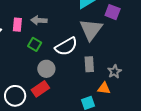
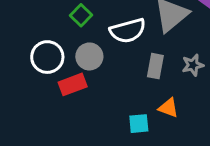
gray star: (115, 71) -> (193, 65), moved
white circle: (15, 96) -> (47, 57), moved

